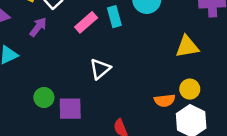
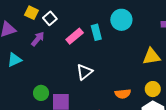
orange semicircle: (165, 100) -> (123, 94), moved

